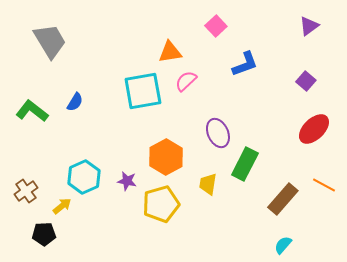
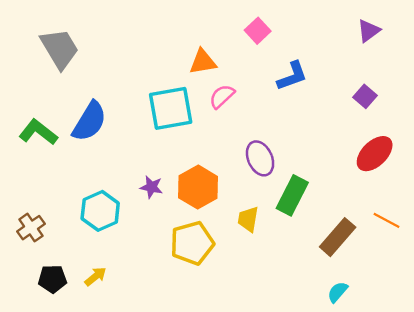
blue semicircle: (75, 102) -> (89, 121), size x1.8
purple star: (127, 181) -> (151, 187), moved
yellow arrow: (62, 206) -> (95, 276), moved

